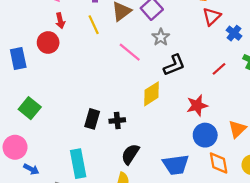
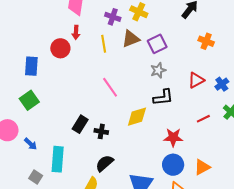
red triangle: (212, 16) -> (196, 80), moved
pink line: (130, 52) -> (110, 87), moved
blue rectangle: (18, 58) -> (31, 66), moved
red line: (219, 69) -> (203, 119), moved
blue arrow: (31, 169) -> (31, 144), moved

